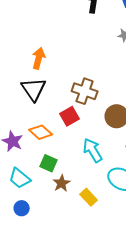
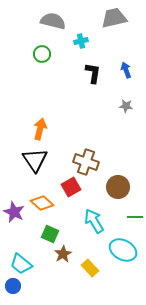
cyan trapezoid: (20, 178) -> (21, 264), moved
blue circle: (22, 208) -> (13, 286), moved

